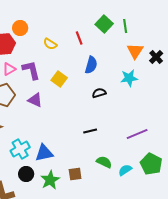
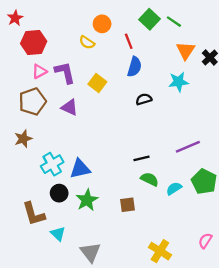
green line: (125, 26) -> (174, 22), turned -48
orange circle: (20, 28) -> (102, 24), moved
red line: (79, 38) -> (129, 41), moved
black line: (90, 131) -> (141, 158), moved
brown square: (75, 174) -> (128, 205), moved

